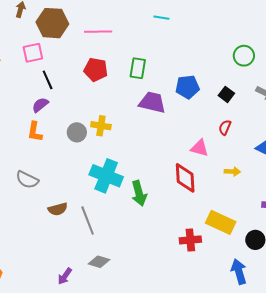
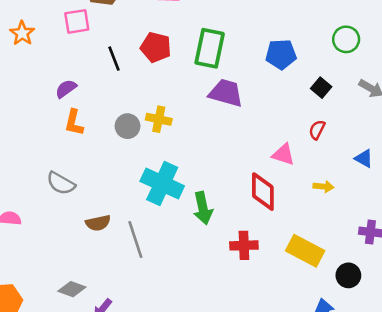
green rectangle: (138, 68) -> (210, 48), size x1.4
black line: (48, 80) -> (114, 59), moved
blue pentagon: (187, 87) -> (281, 54), moved
purple semicircle: (40, 105) -> (66, 89), moved
red cross: (190, 240) -> (244, 245), moved
gray diamond: (99, 262) -> (72, 289), moved

